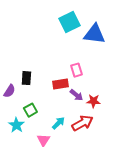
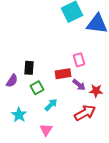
green square: (30, 110) -> (37, 88), moved
cyan arrow: (58, 123) -> (51, 105), moved

